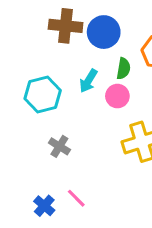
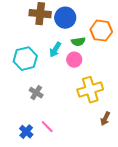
green semicircle: (123, 69) -> (78, 42), turned 72

